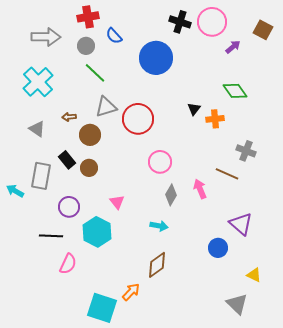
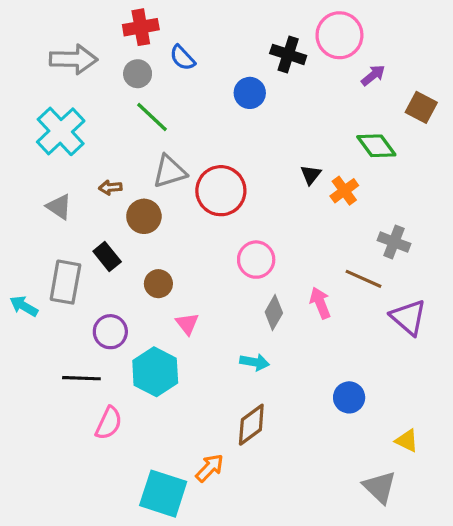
black cross: (180, 22) -> (288, 54), moved
brown square: (263, 30) -> (421, 107), moved
blue circle: (156, 58) -> (250, 93), size x0.6
orange cross: (215, 119) -> (344, 191), turned -30
brown circle: (89, 168) -> (158, 284), moved
purple triangle: (241, 224) -> (408, 317), moved

